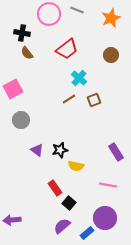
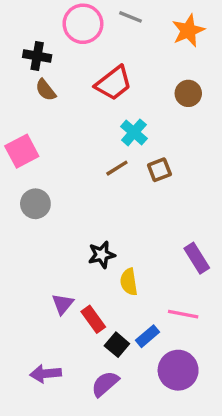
purple triangle: (37, 150) -> (63, 304), moved, turned 32
yellow semicircle: (76, 166) -> (129, 282), turned 70
purple arrow: (12, 220) -> (46, 374), moved
blue rectangle: (87, 233) -> (148, 336), moved

